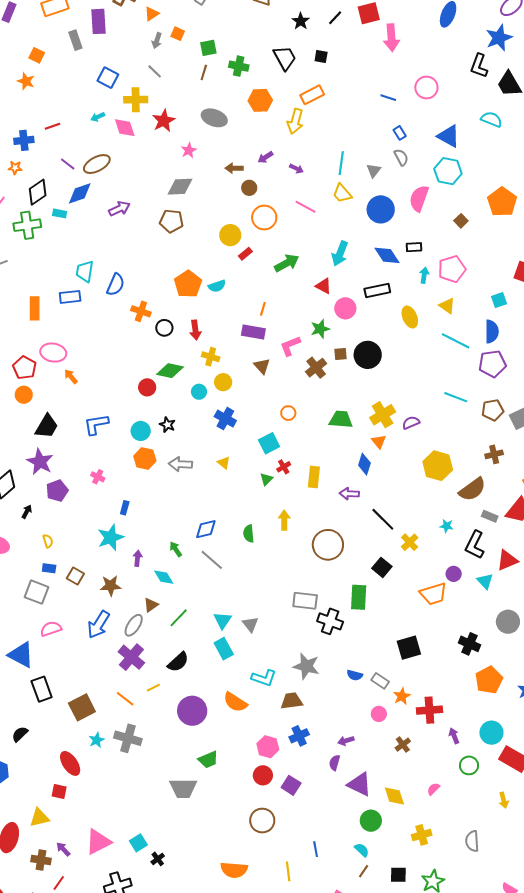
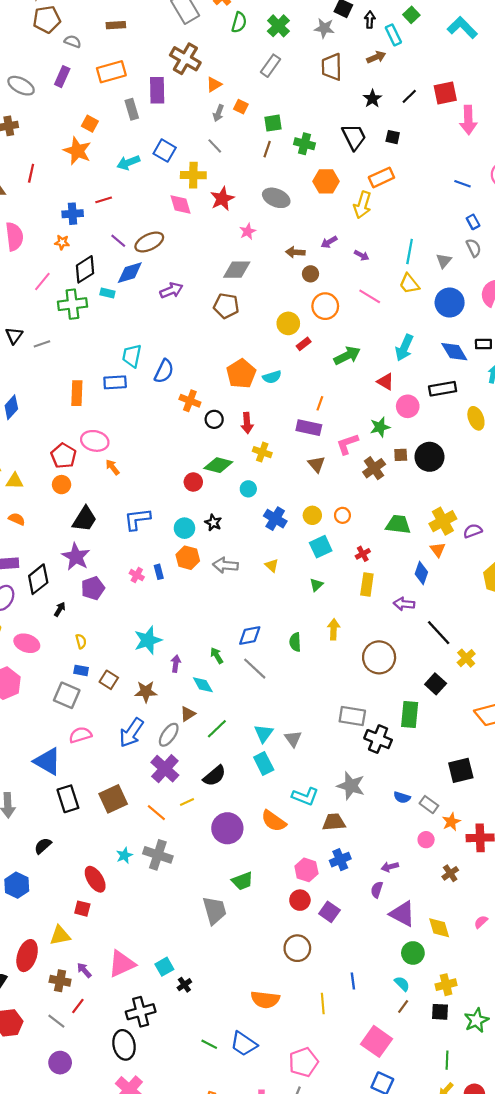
orange star: (26, 81) -> (77, 151), size x1.5
cyan arrow: (98, 117) -> (128, 163), moved, size x1.5
yellow circle: (223, 382) -> (312, 515), moved
red cross: (284, 467) -> (363, 554), moved
blue rectangle: (125, 508) -> (159, 572), moved, turned -32
brown square: (82, 707) -> (113, 799), moved
gray trapezoid: (183, 788) -> (214, 910), turned -108
yellow cross: (422, 835) -> (446, 985), moved

